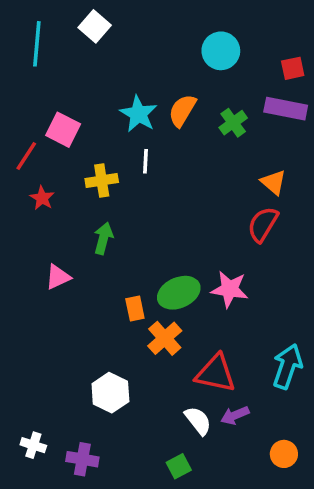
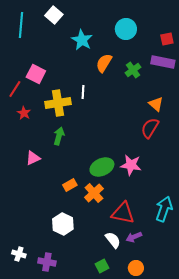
cyan star: (138, 114) -> (82, 40), moved
yellow cross: (102, 181) -> (58, 103), size x1.4
orange rectangle: (135, 308) -> (70, 185), moved, turned 72
orange circle: (284, 454) -> (136, 268), moved

